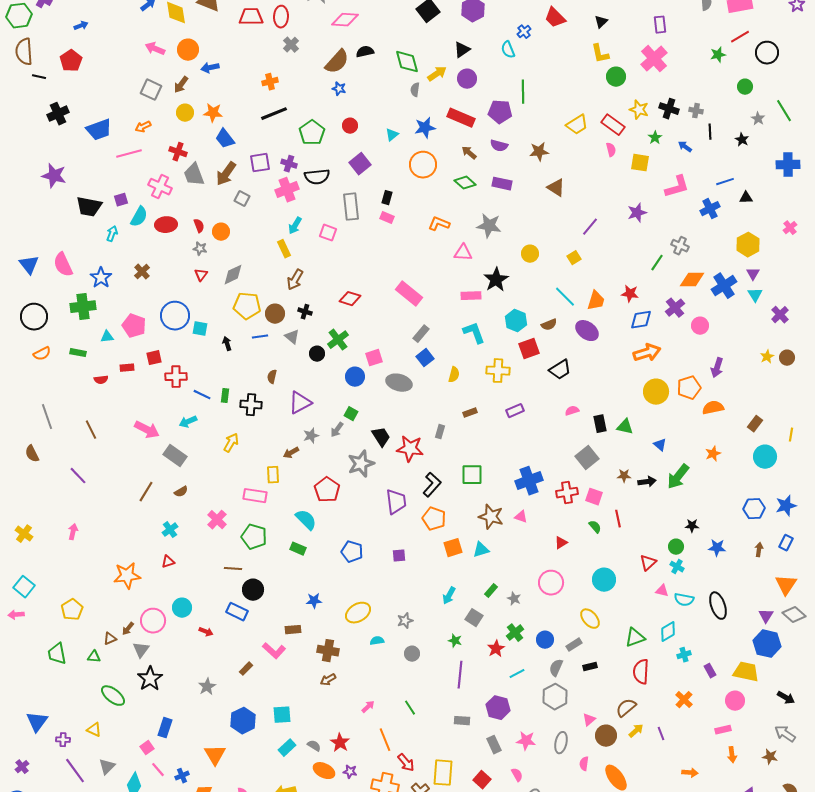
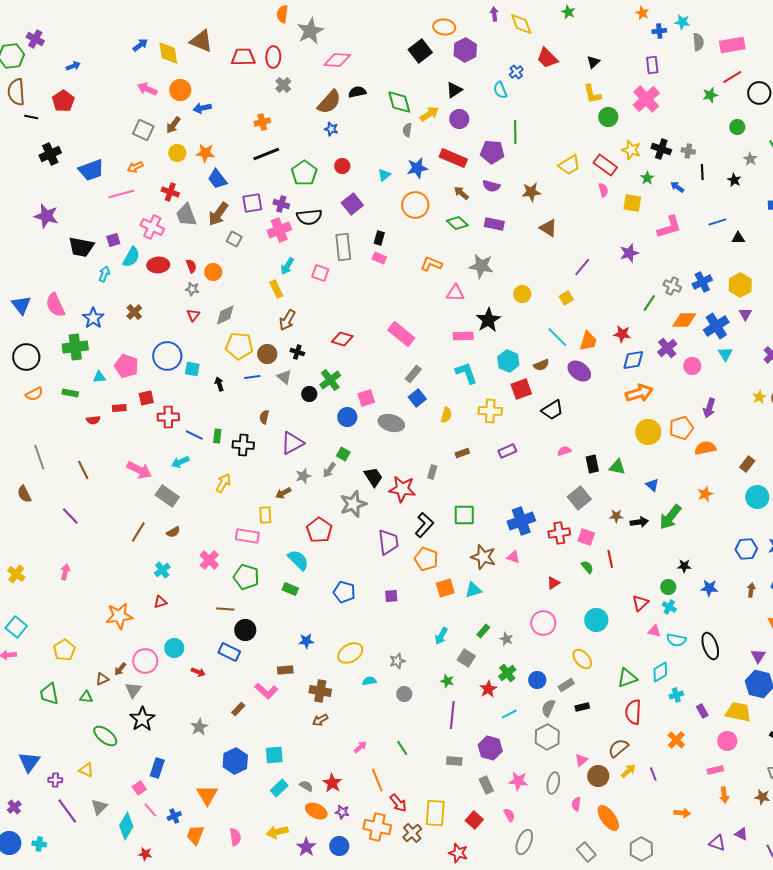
blue cross: (710, 209) -> (702, 282), moved
cyan triangle: (755, 295) -> (725, 354), moved

